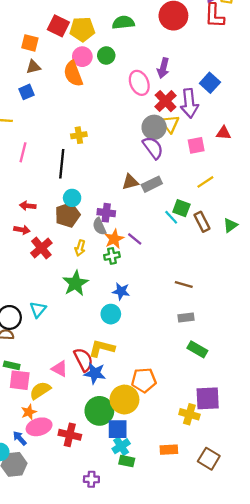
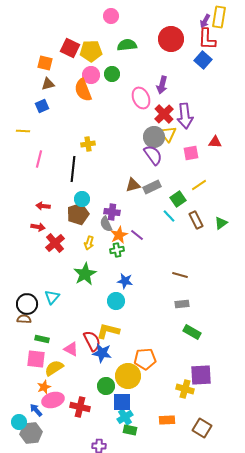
blue square: (210, 83) -> (203, 60), moved
green square: (181, 208) -> (178, 199), moved, turned 35
green rectangle: (12, 365) -> (42, 339), moved
green circle: (99, 411) -> (106, 386), size x0.7

